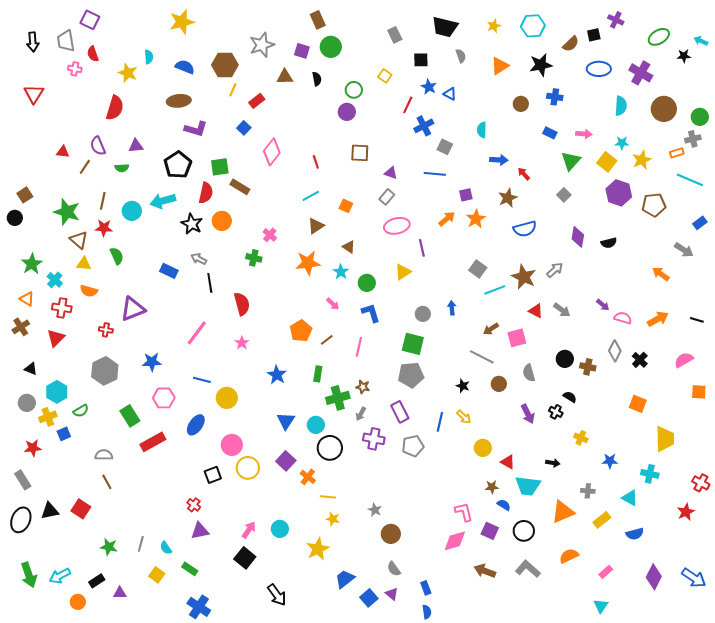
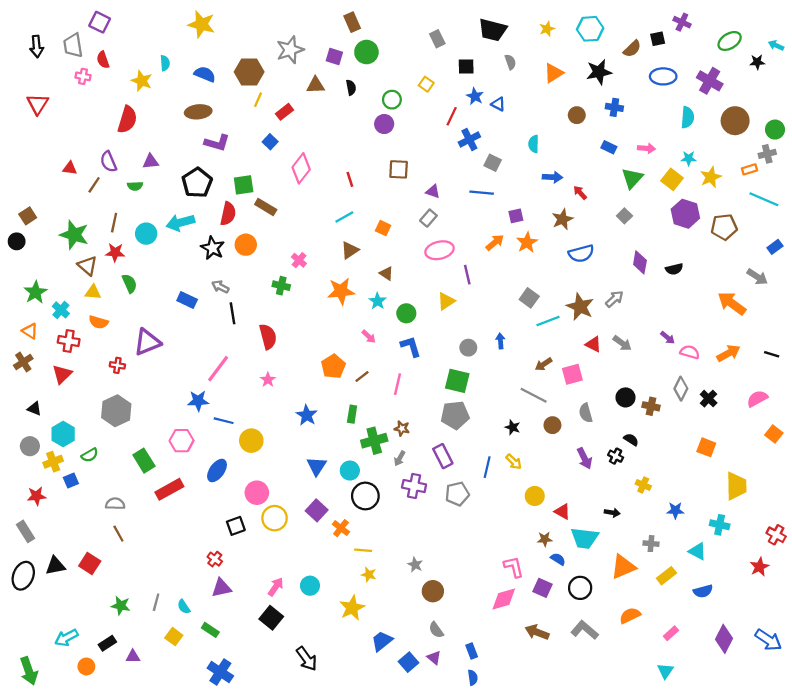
yellow star: (182, 22) -> (201, 24), turned 30
orange arrow: (661, 274) -> (732, 303), size x1.5
blue star: (152, 362) -> (198, 401), moved
orange square: (699, 392) -> (774, 434), turned 35
green arrow: (29, 575) -> (29, 671), moved

